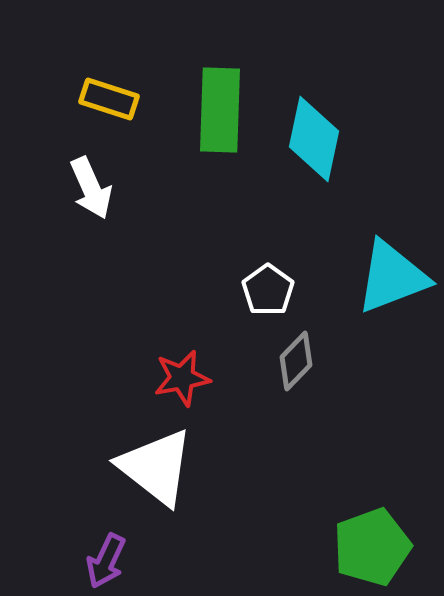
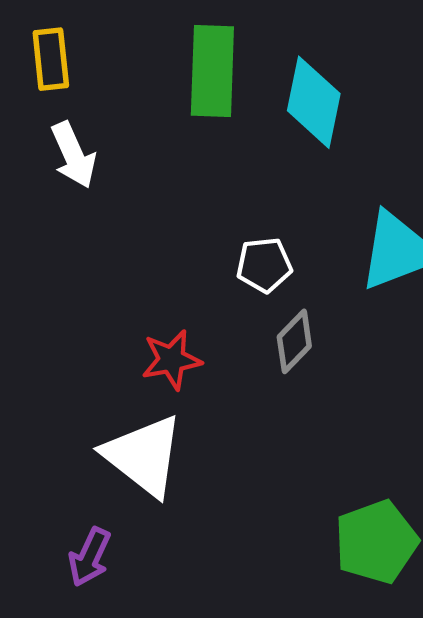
yellow rectangle: (109, 99) -> (51, 59), moved, turned 66
white pentagon: (268, 290) -> (264, 265), turned 30

